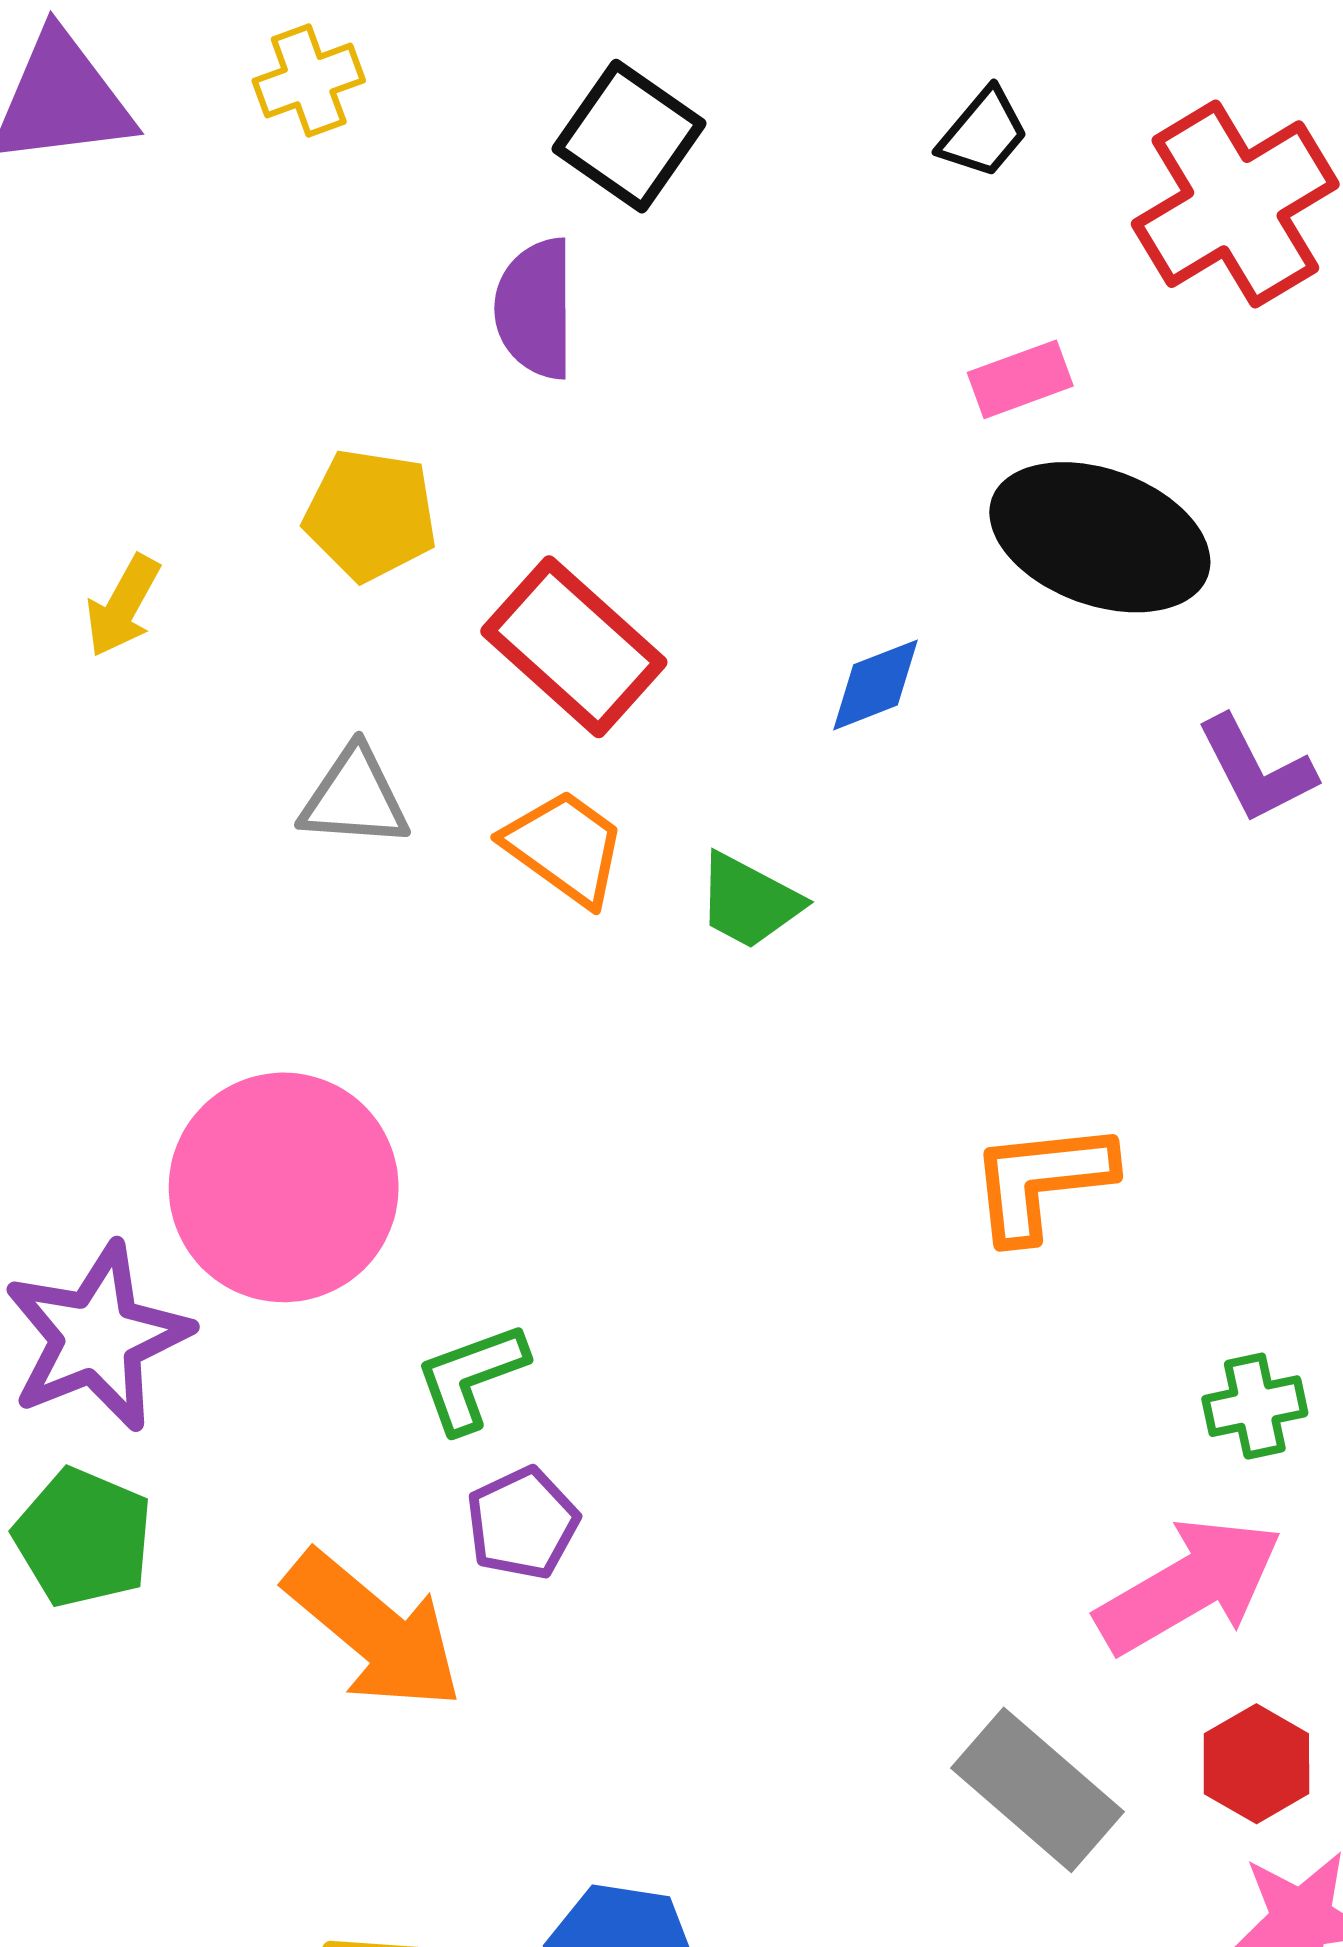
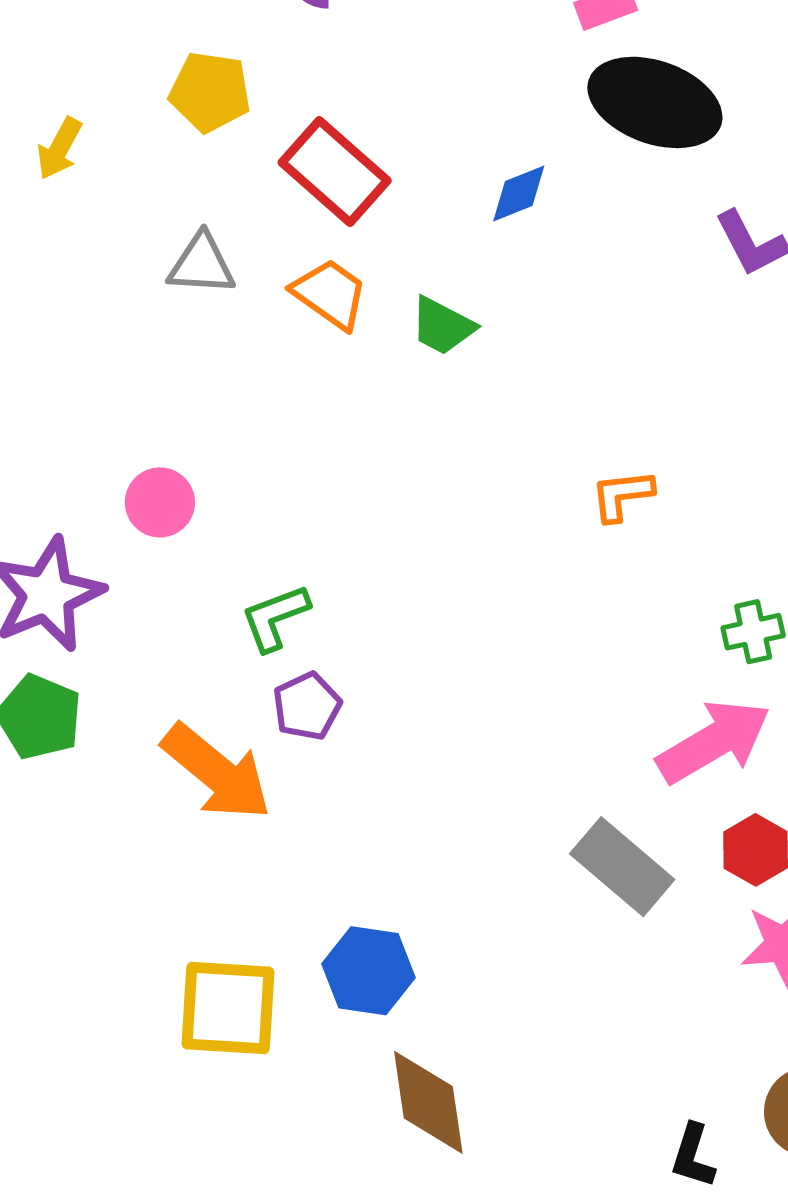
orange L-shape: (1041, 1181) -> (622, 495), size x0.7
pink circle: (284, 1187) -> (160, 502), size x0.5

